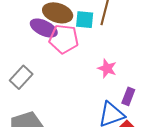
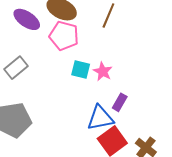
cyan square: (85, 20) -> (81, 70), moved
purple ellipse: (44, 28) -> (27, 19), moved

